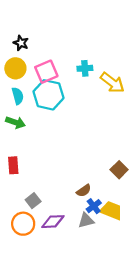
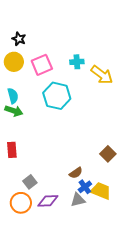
cyan hexagon: (48, 95) -> (57, 96), moved
cyan semicircle: (18, 96) -> (13, 96), moved

